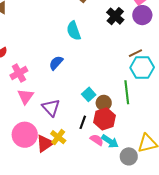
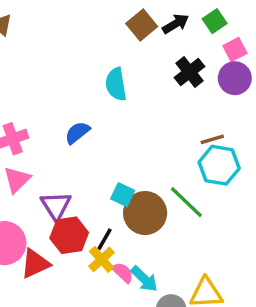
green line: (127, 92) -> (186, 202), turned -50
cyan square: (89, 94) -> (123, 195), turned -32
brown circle: (104, 103) -> (145, 213), size x1.6
red hexagon: (104, 119) -> (69, 235), moved
yellow cross: (58, 137) -> (102, 259), moved

